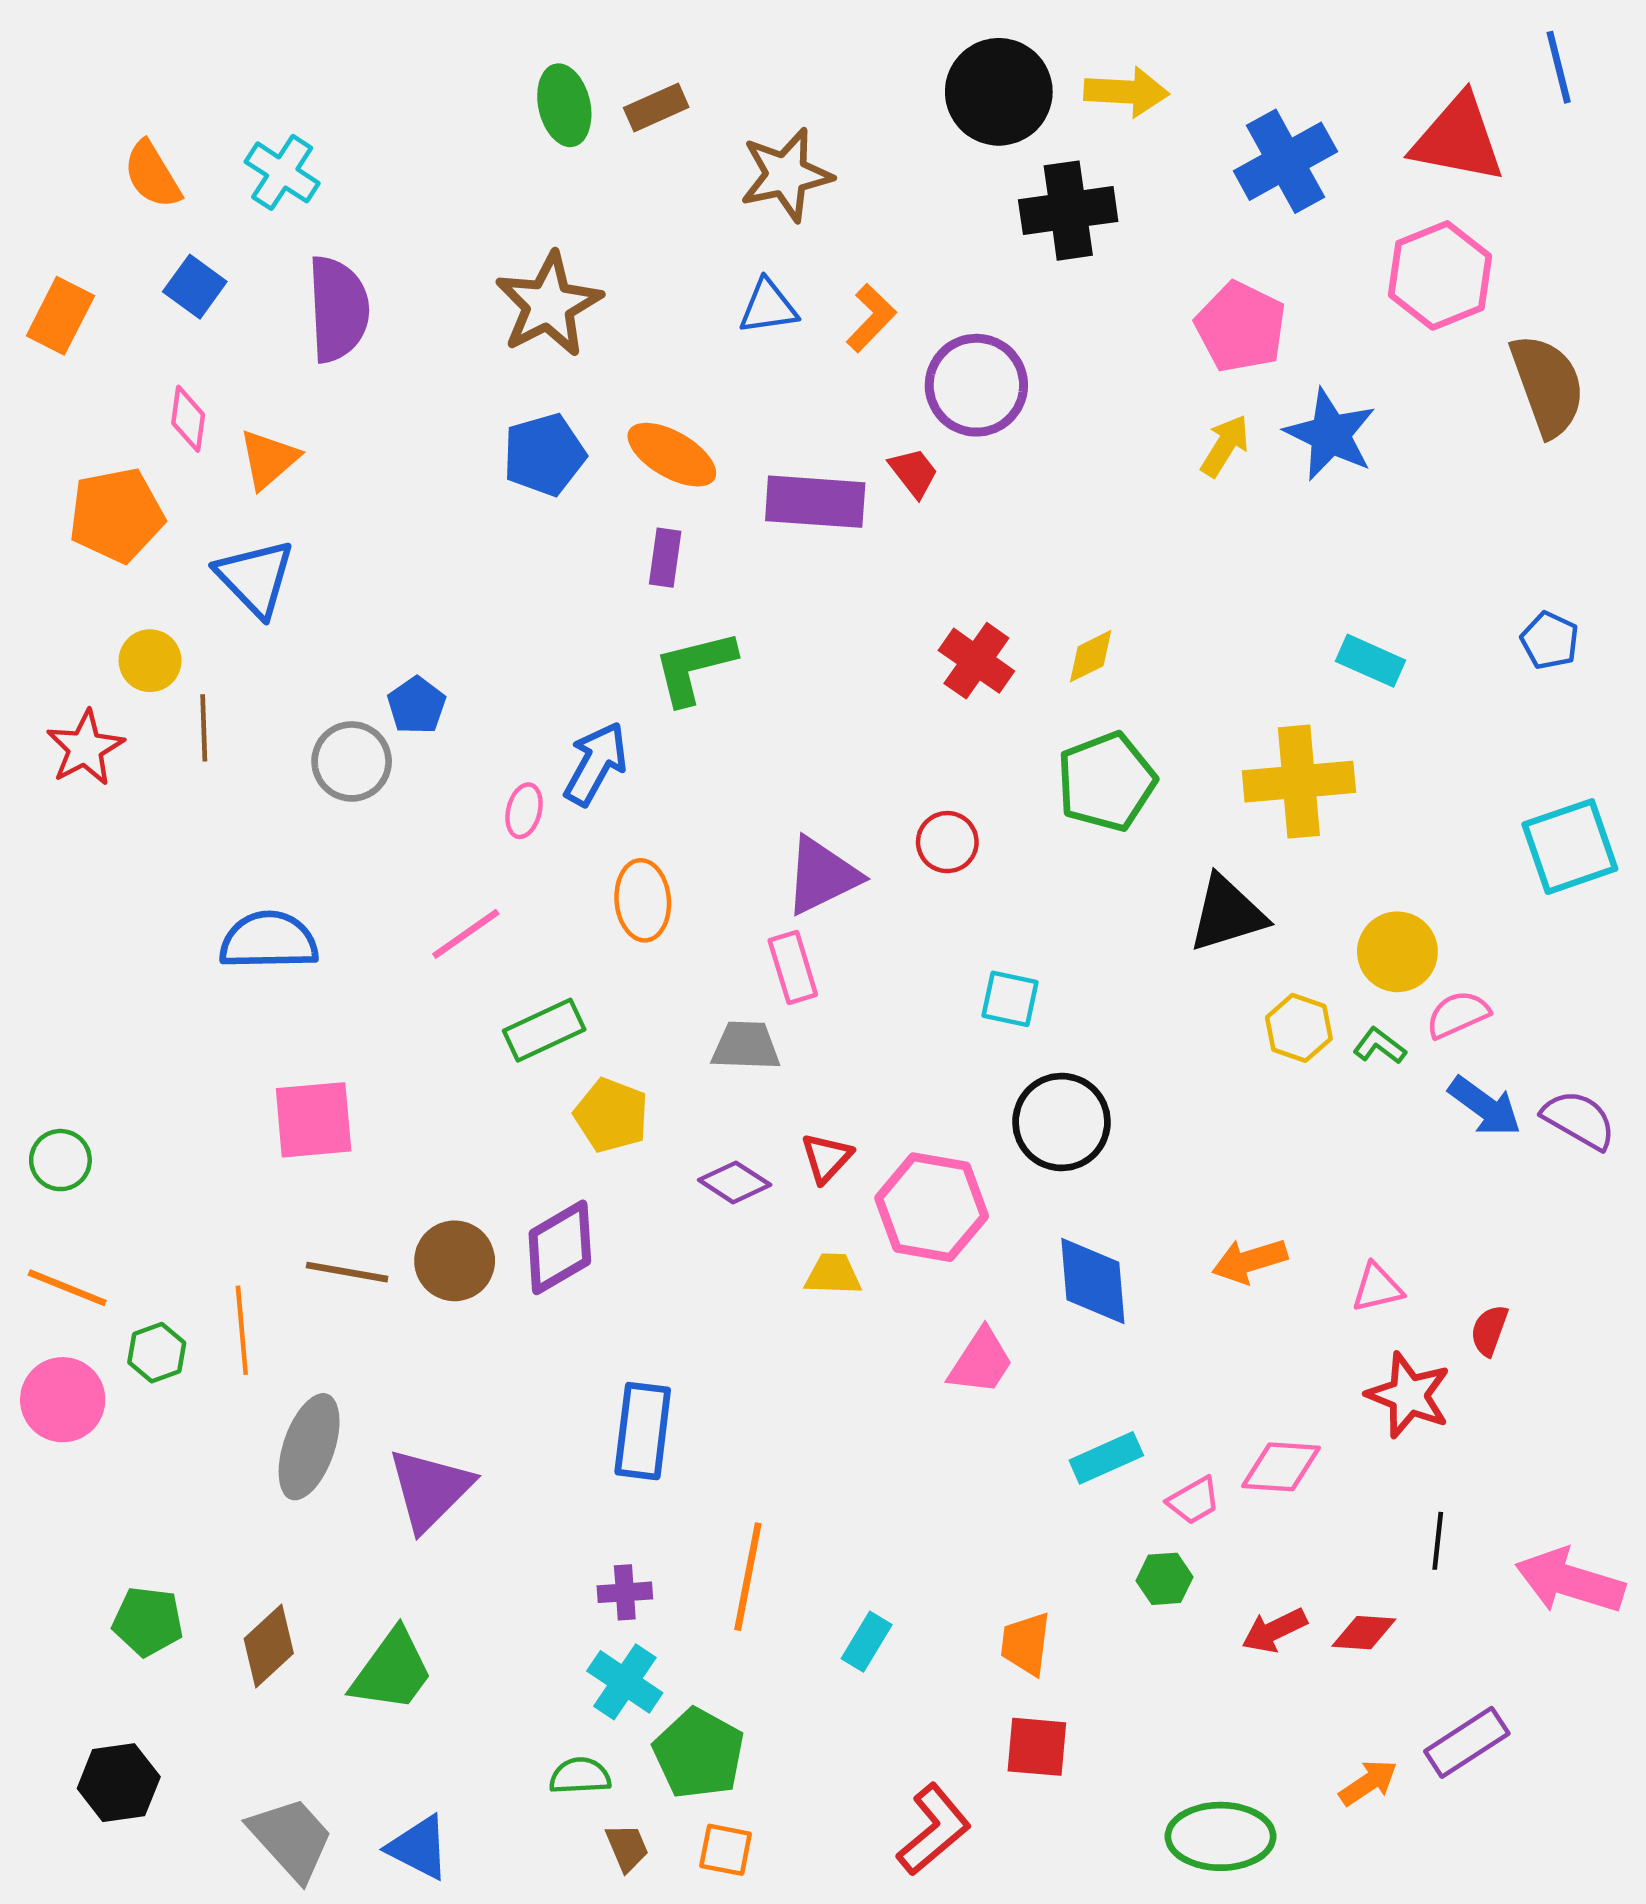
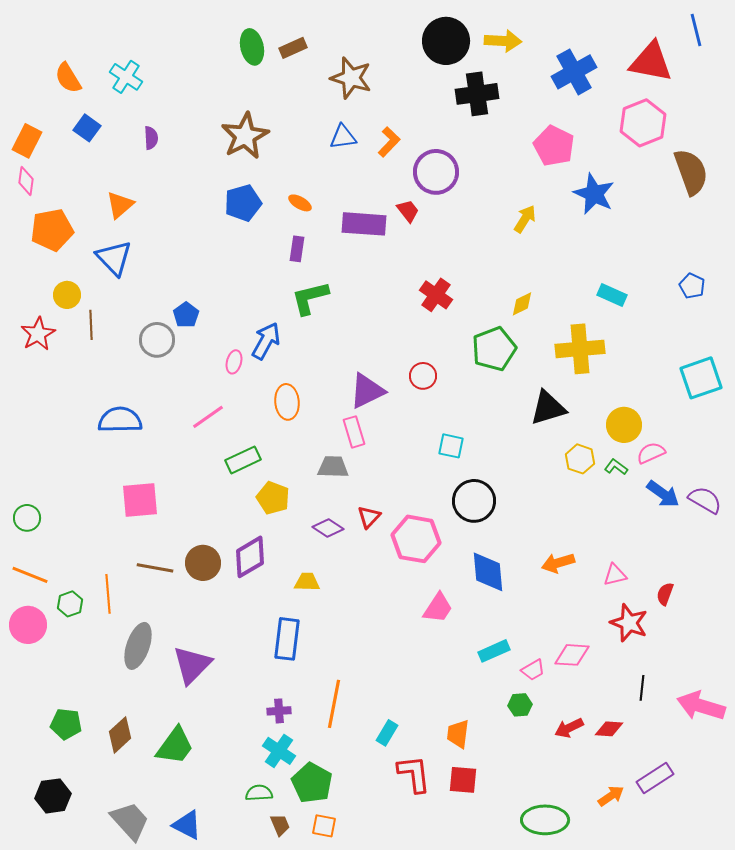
brown star: (786, 175) -> (351, 78), turned 30
purple semicircle: (338, 309) -> (151, 138), size x0.5
pink diamond: (188, 419) -> (26, 181), moved
yellow arrow: (1225, 446) -> (525, 219), moved
orange ellipse: (672, 455) -> (300, 203), size x0.6
yellow diamond: (1091, 656) -> (522, 304), moved
yellow trapezoid: (833, 1274) -> (307, 582), moved
red L-shape: (934, 1830) -> (414, 774), moved, turned -57

